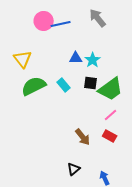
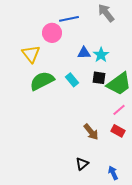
pink circle: (44, 21) -> (52, 33), moved

